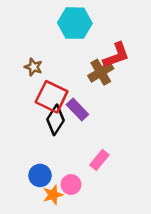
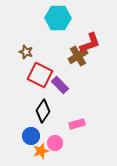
black diamond: (55, 120) -> (43, 111), moved
pink rectangle: (99, 160) -> (77, 124), turned 35

